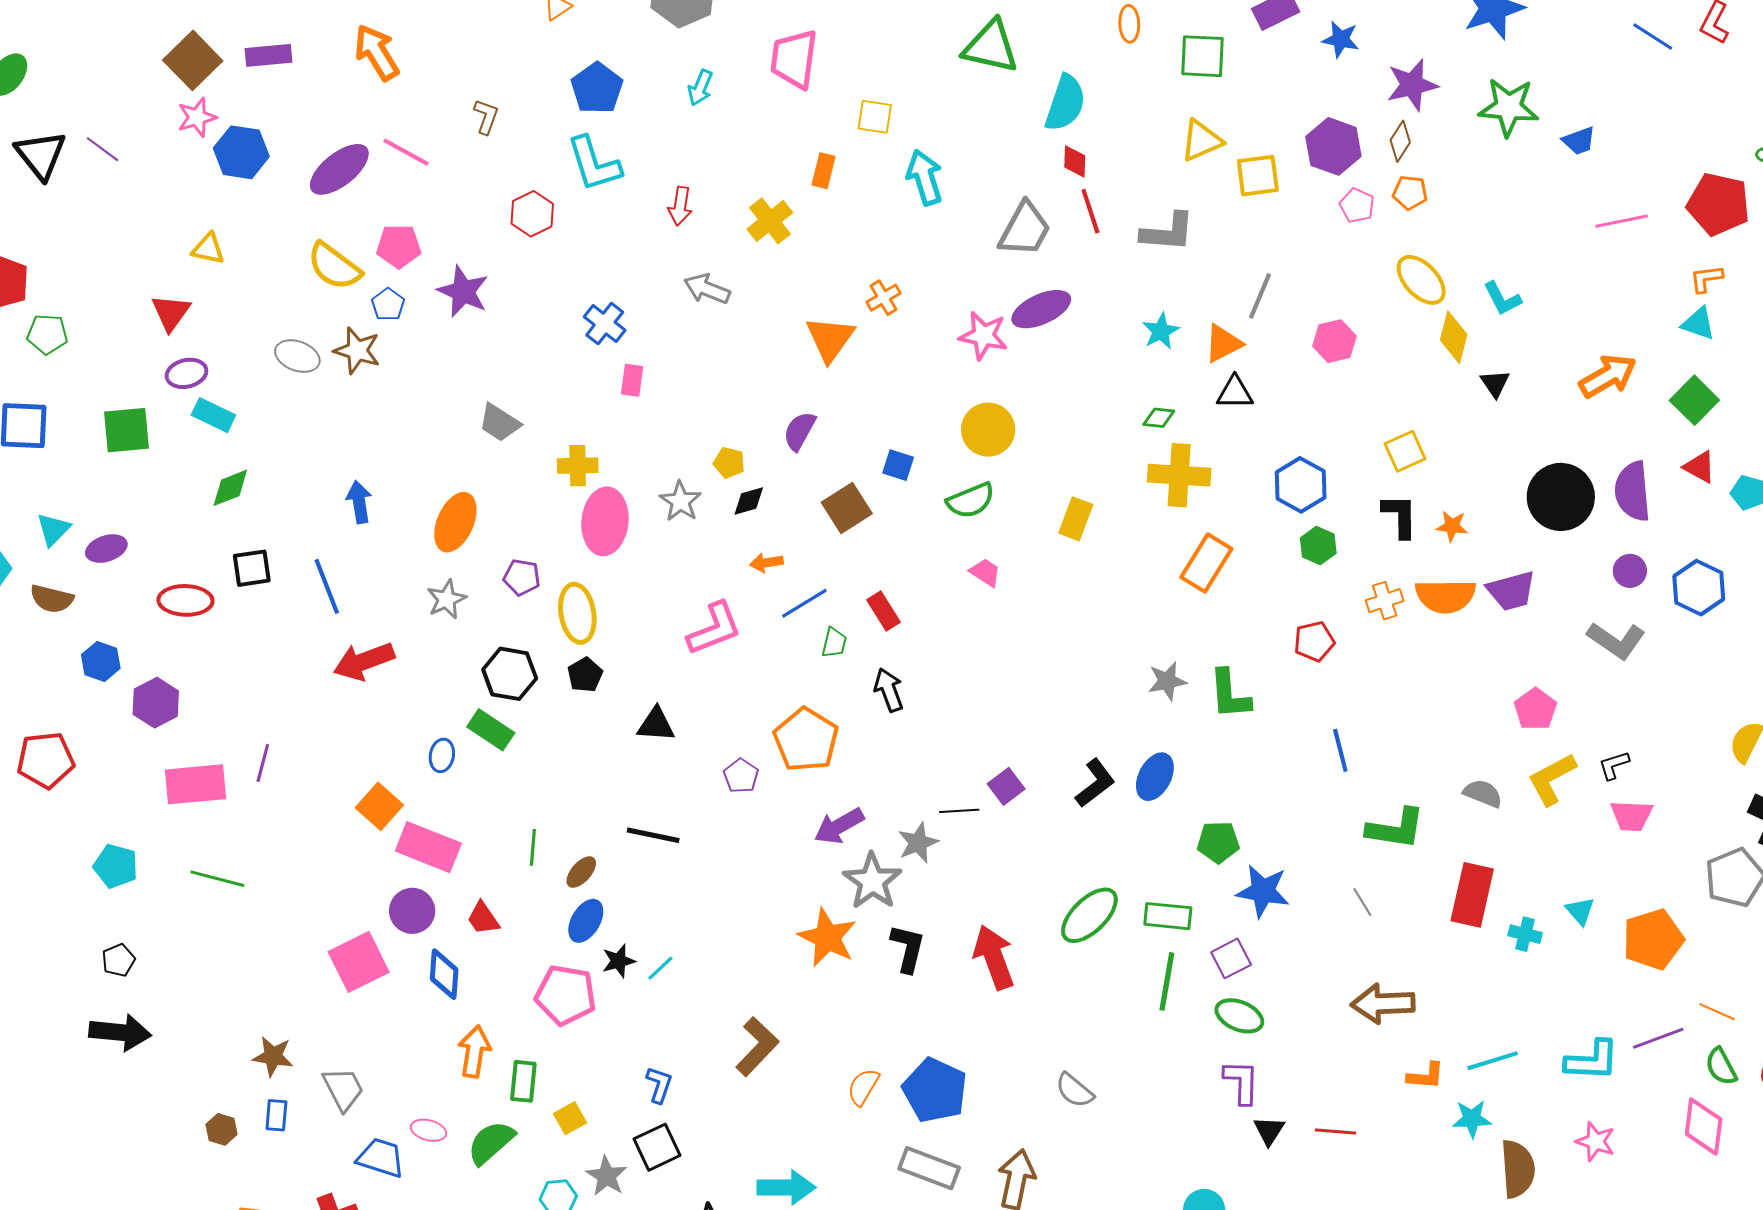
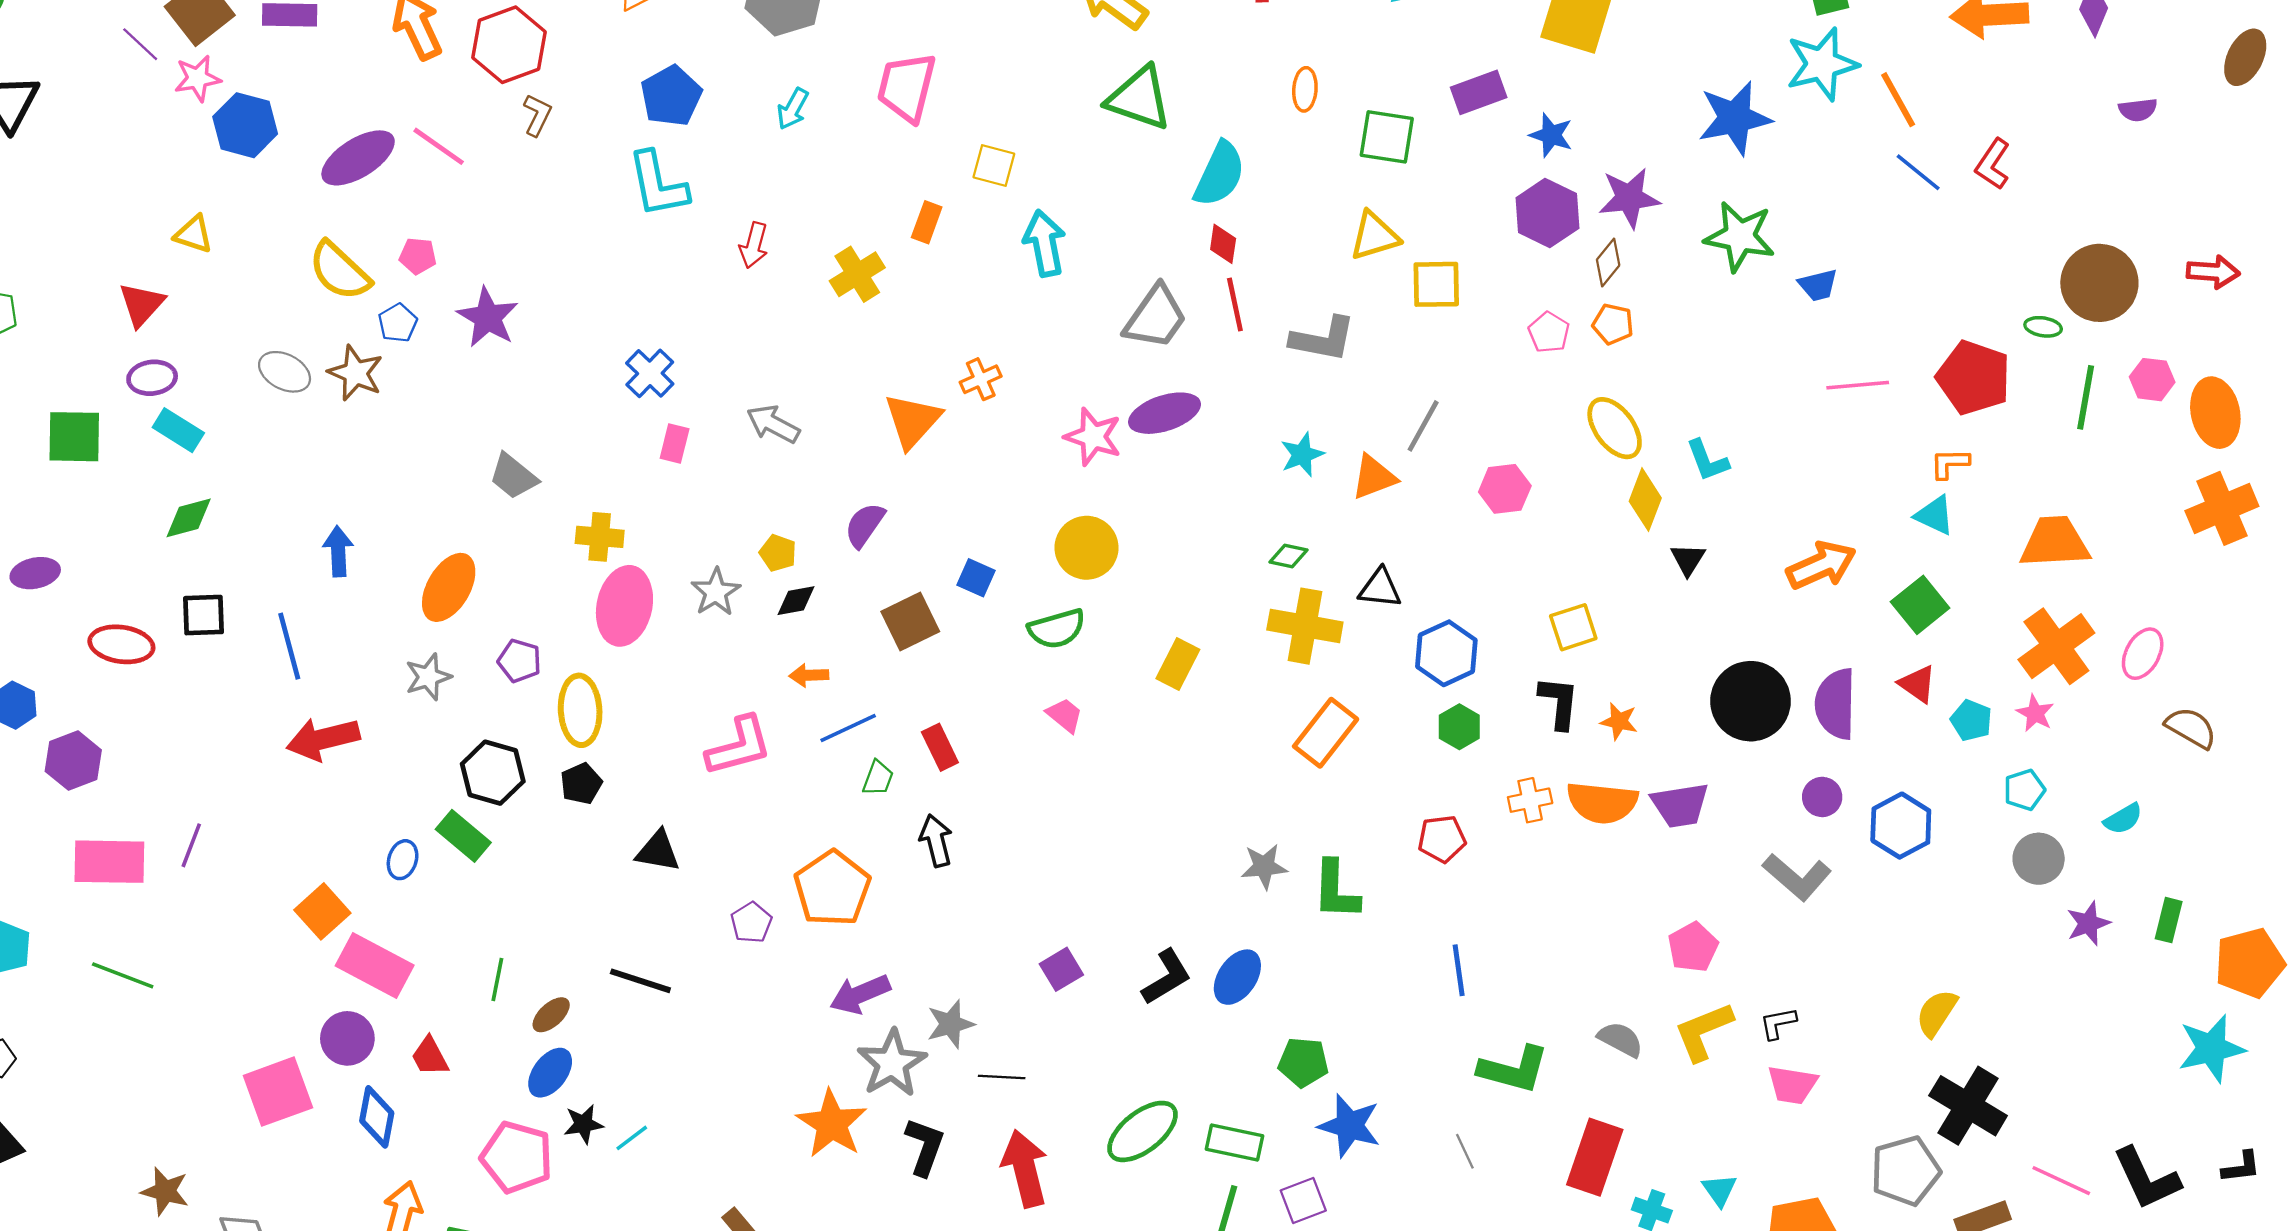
purple hexagon: (1333, 146) -> (1547, 213), moved
purple line: (102, 149) -> (140, 44), moved
red hexagon: (532, 214) -> (509, 45), moved, size x1.4
pink pentagon: (399, 246) -> (418, 256), size x0.7
gray arrow: (707, 289) -> (773, 424), moved
black triangle: (1235, 393) -> (1380, 588), moved
black line: (959, 811) -> (1002, 1077), moved

